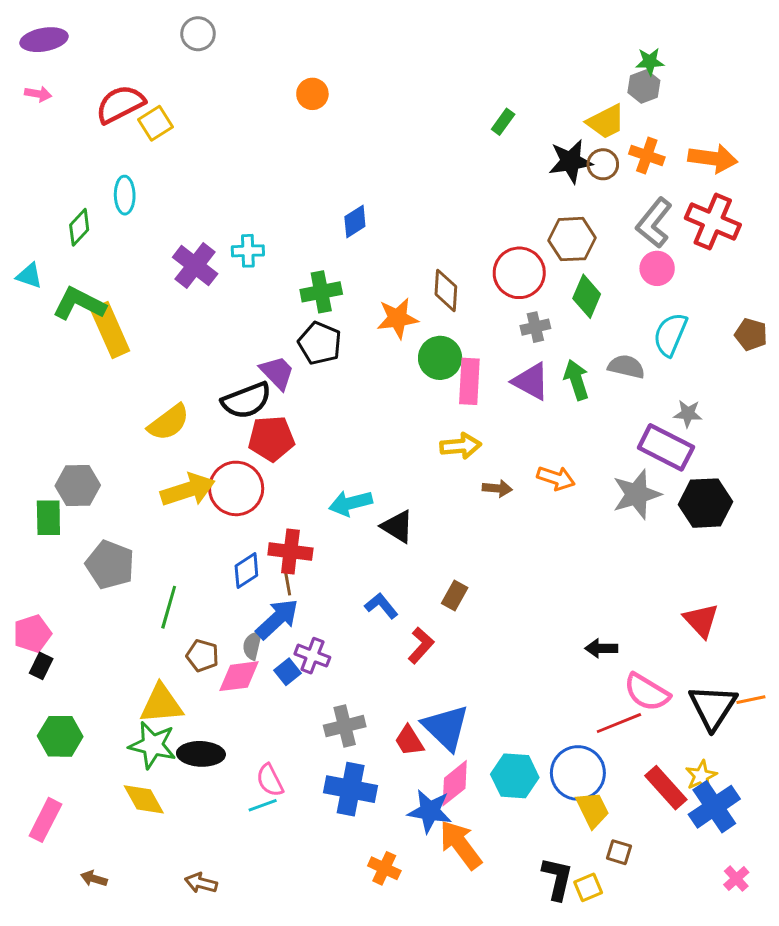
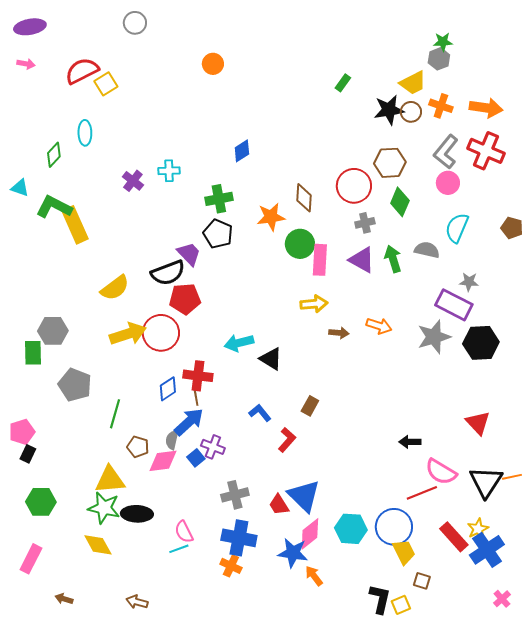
purple cross: (195, 265) -> (133, 181), size x0.7
orange arrow: (461, 845) -> (314, 576), size x0.6
orange cross: (384, 868) -> (231, 566), moved

